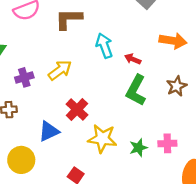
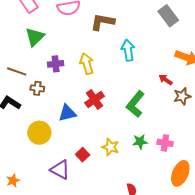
red arrow: (133, 59) -> (166, 80), moved
yellow arrow: (60, 70) -> (87, 64), turned -80
green L-shape: (136, 90) -> (135, 104), moved
yellow star: (102, 139) -> (110, 147), moved, size x0.7

